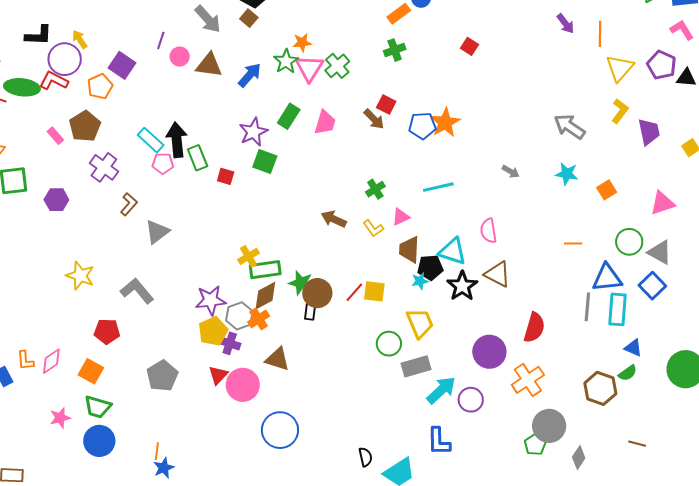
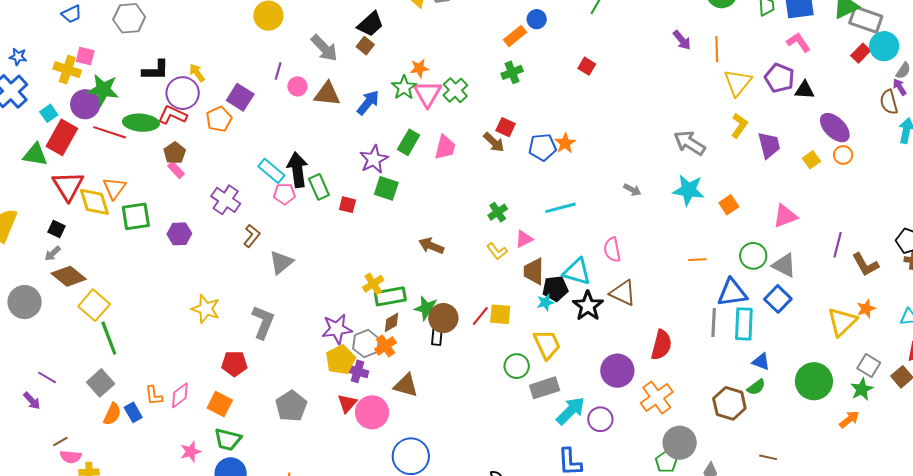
orange star: (445, 123) -> (565, 143), size x0.7
brown pentagon: (85, 126) -> (175, 153), moved, size x0.7
cyan star: (567, 174) -> (688, 190), size x1.4
brown arrow: (334, 219) -> (431, 246), moved
gray L-shape: (137, 291) -> (263, 322), turned 64
brown diamond: (265, 296) -> (392, 322), size x0.7

